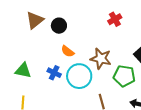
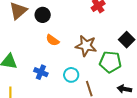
blue cross: (54, 73) -> (41, 72), moved
cyan circle: (79, 76) -> (71, 75), moved, size x0.6

